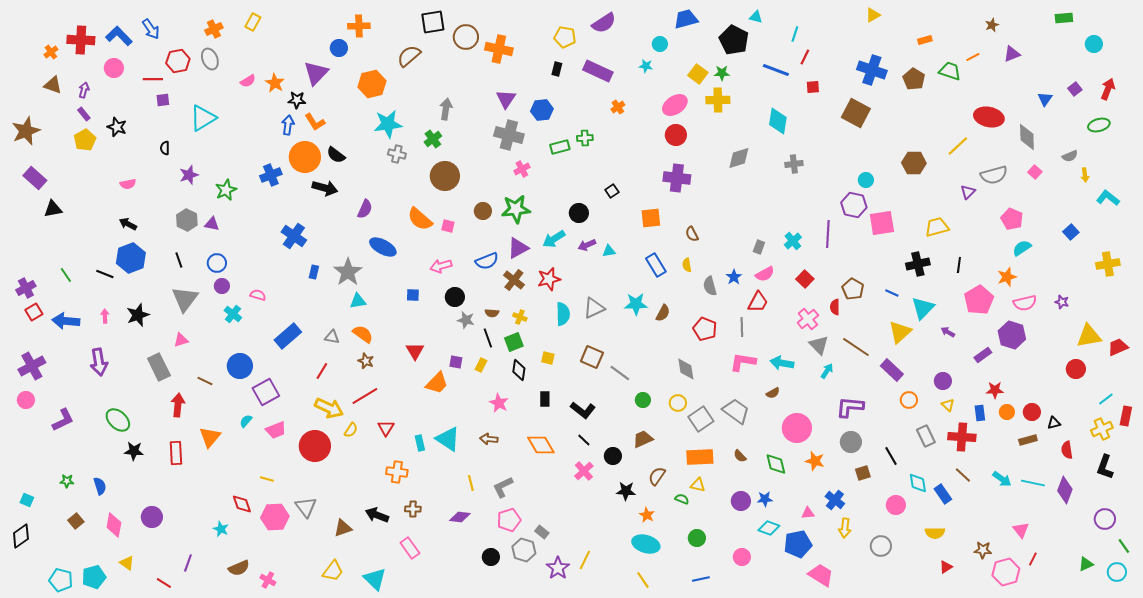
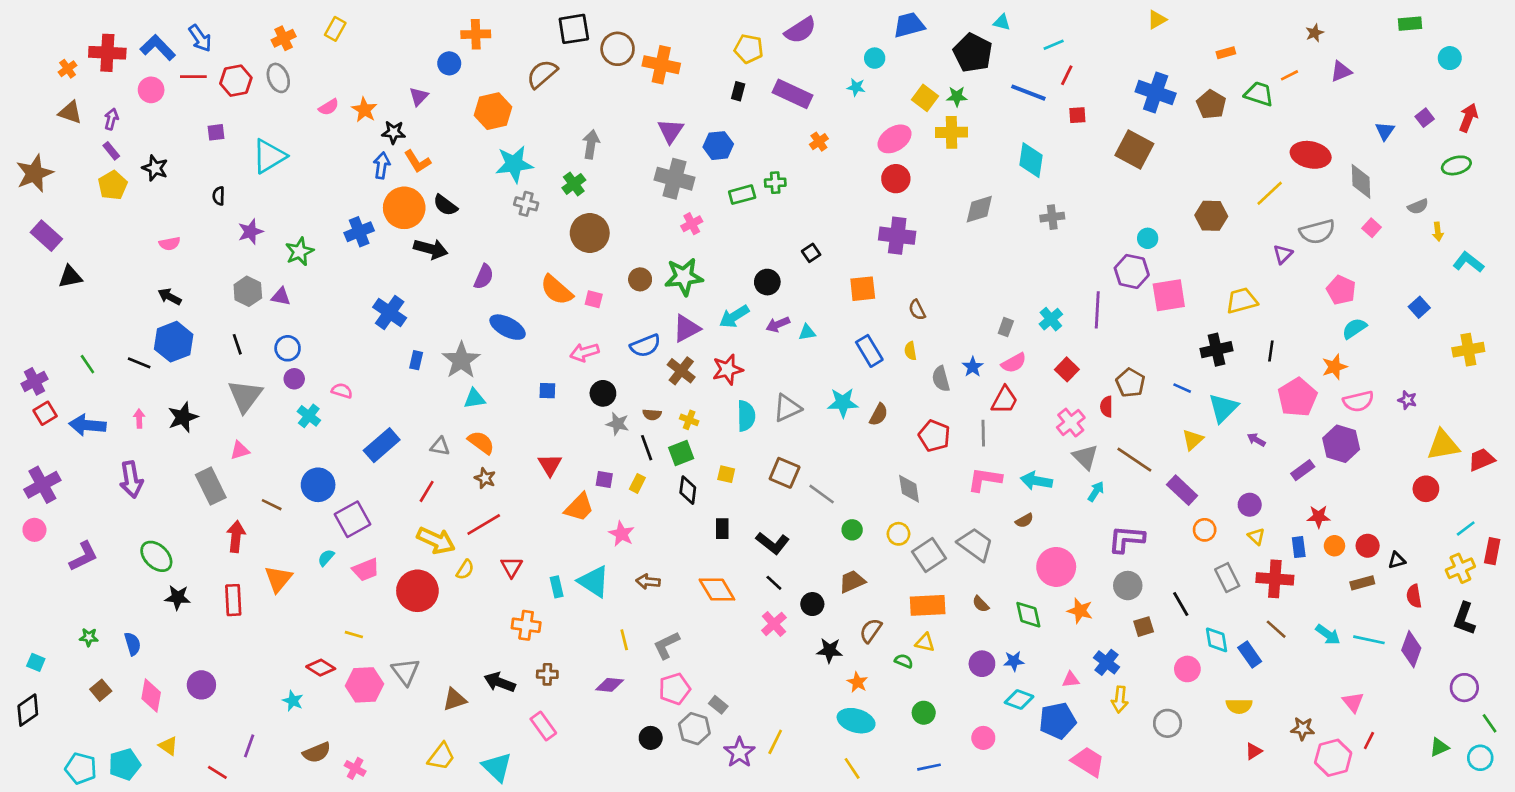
cyan line: (795, 34) -> (1054, 45), turned 49
purple triangle: (316, 73) -> (419, 97), size x0.6
red line: (153, 79) -> (193, 77), moved
yellow triangle: (900, 332) -> (1193, 440), size x0.7
pink star: (499, 403) -> (622, 534), moved
red diamond: (242, 504) -> (321, 668), turned -40

